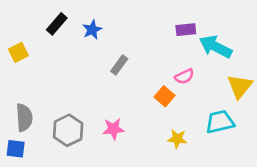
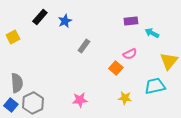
cyan arrow: (216, 47) -> (152, 33), size x0.6
pink star: (113, 129) -> (80, 100), moved
gray hexagon: (68, 130) -> (33, 103), moved
blue square: (16, 149) -> (11, 105), turned 32

